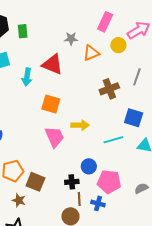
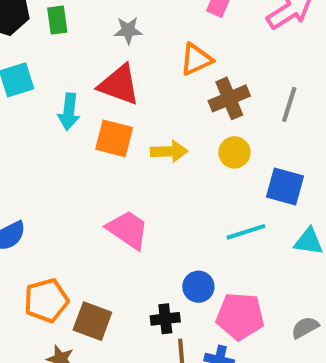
gray star: (71, 39) -> (128, 30), moved
yellow circle: (118, 45) -> (234, 152), moved
brown cross: (109, 89) -> (229, 98), moved
orange square: (51, 104) -> (114, 138), moved
yellow arrow: (80, 125) -> (169, 151), moved
pink trapezoid: (54, 137) -> (128, 230), turned -30

